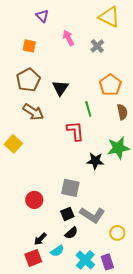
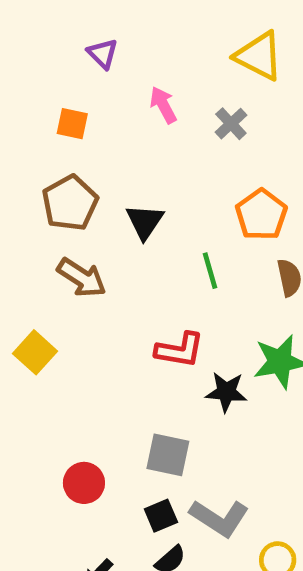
red L-shape: (75, 131) -> (180, 350), moved, turned 105

